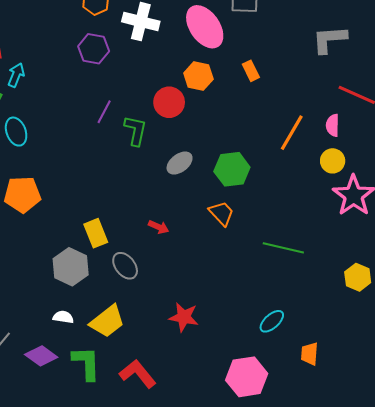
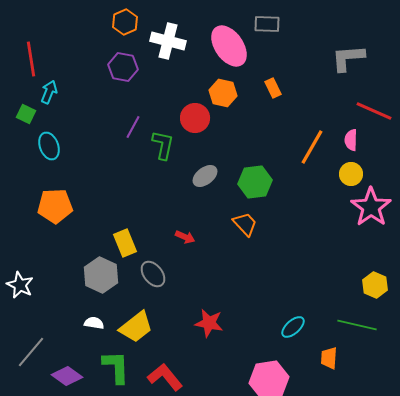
green line: (283, 248) -> (357, 325), moved
purple diamond: (41, 356) -> (67, 376), moved

